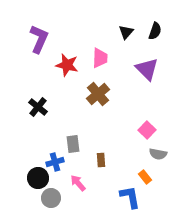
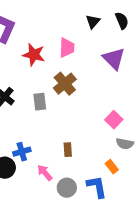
black semicircle: (155, 31) -> (122, 21), turned -42
gray rectangle: (73, 144) -> (40, 102), moved
gray circle: (51, 198) -> (67, 188), moved

